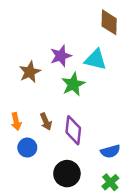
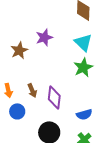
cyan triangle: (95, 60) -> (83, 42), moved, turned 30
green star: (73, 84) -> (83, 67), moved

